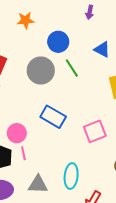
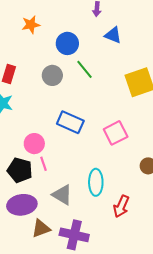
blue triangle: (102, 49) -> (113, 35), moved
gray circle: (41, 71) -> (52, 75), size x0.7
gray triangle: (38, 184) -> (62, 195), turned 35

